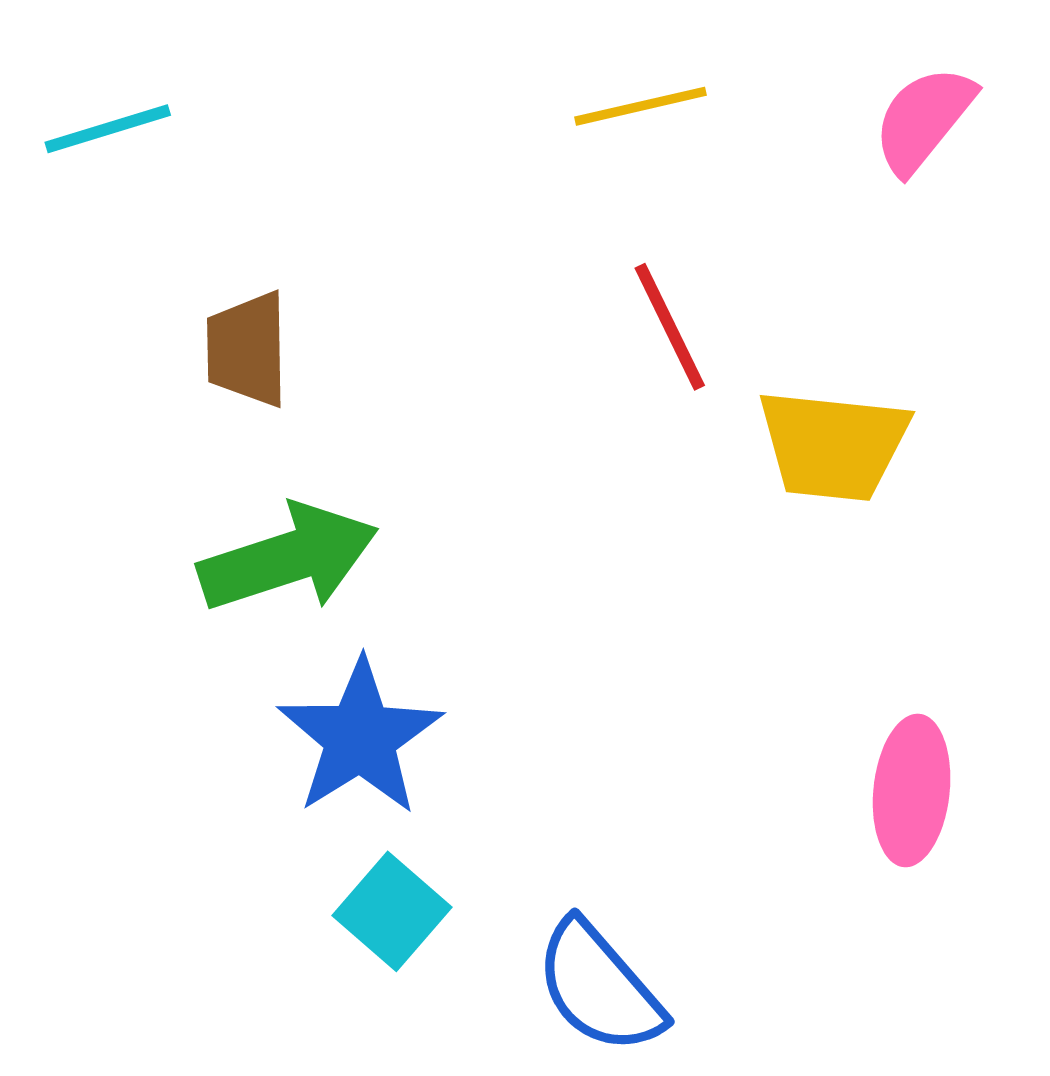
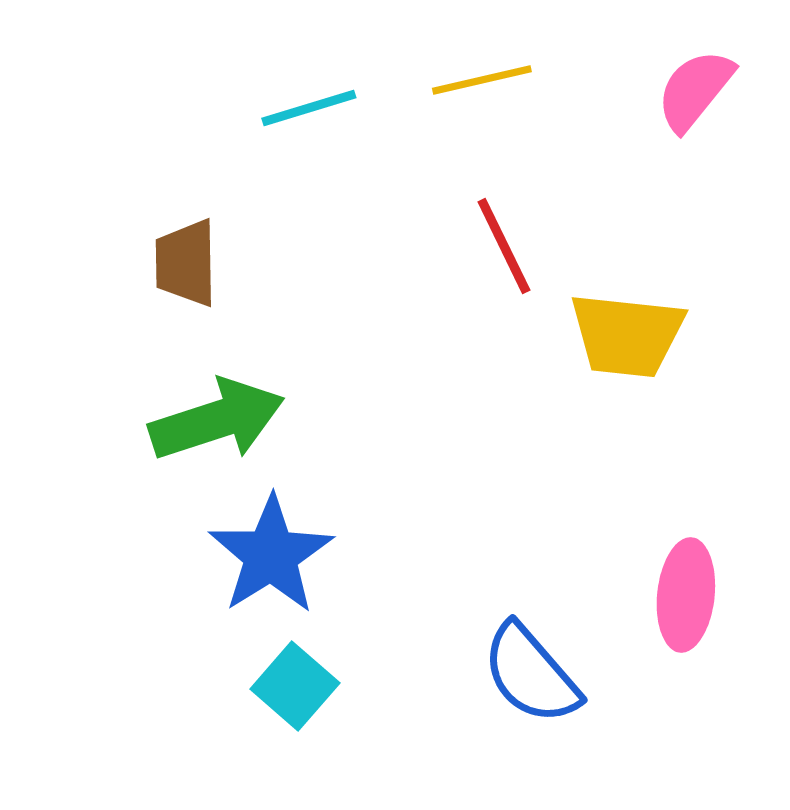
cyan line: (108, 129) -> (309, 108), moved
blue semicircle: (599, 987) -> (531, 674), moved

